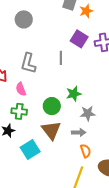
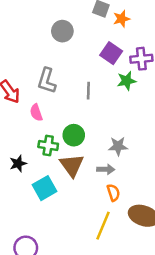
gray circle: (24, 19) -> (62, 31), moved
gray line: (61, 58) -> (88, 91), moved
green star: (74, 94) -> (127, 81), moved
green cross: (19, 111) -> (48, 145), moved

